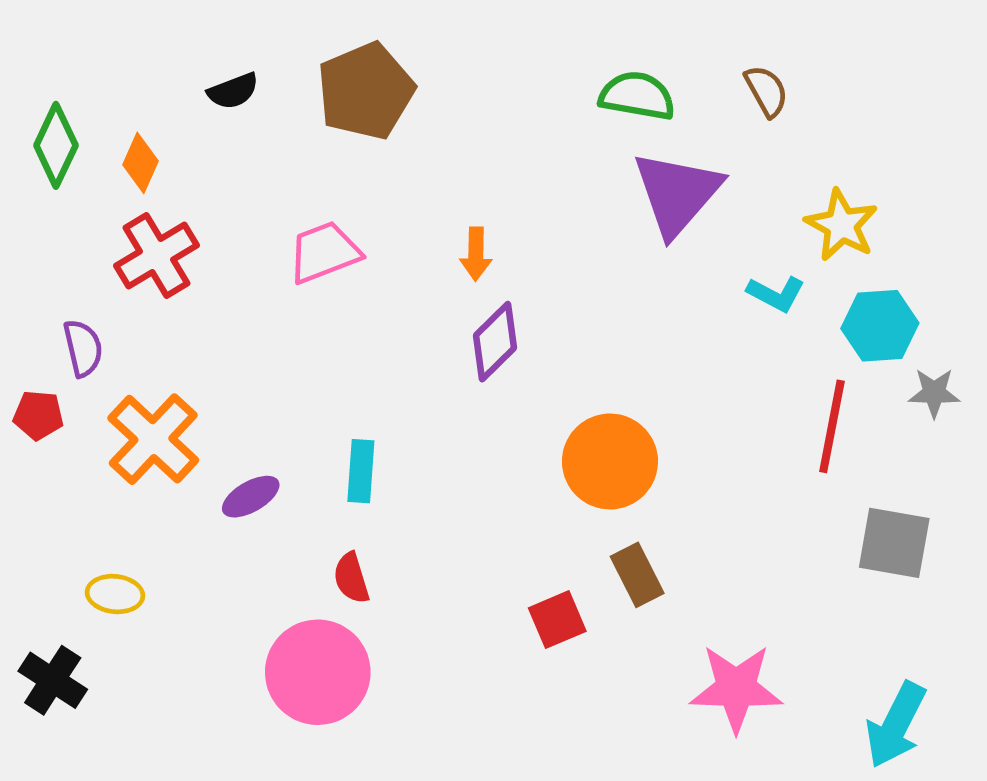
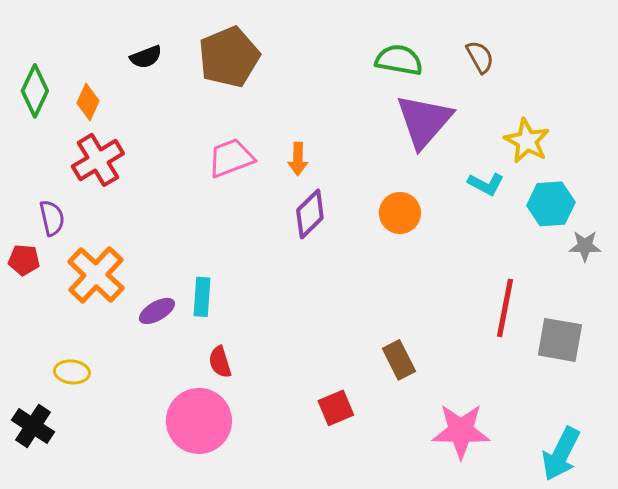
pink trapezoid: (324, 252) -> (231, 158), moved
red line: (832, 426) -> (505, 308), moved
orange circle: (610, 461) -> (400, 213), moved, size x0.7
cyan rectangle: (361, 471) -> (202, 297), moved
red square: (557, 620) -> (336, 408), moved

